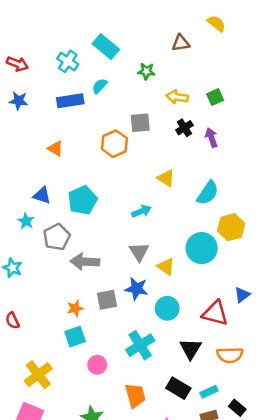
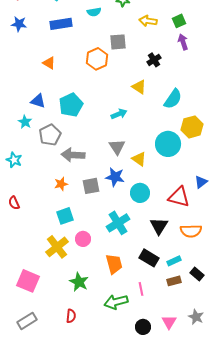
cyan semicircle: (100, 86) -> (94, 12), moved, turned -144
black cross: (184, 128) -> (154, 60), moved
purple arrow: (211, 138) -> (183, 42), moved
orange star: (75, 308) -> (61, 184), moved
yellow cross: (38, 375) -> (57, 247), moved

